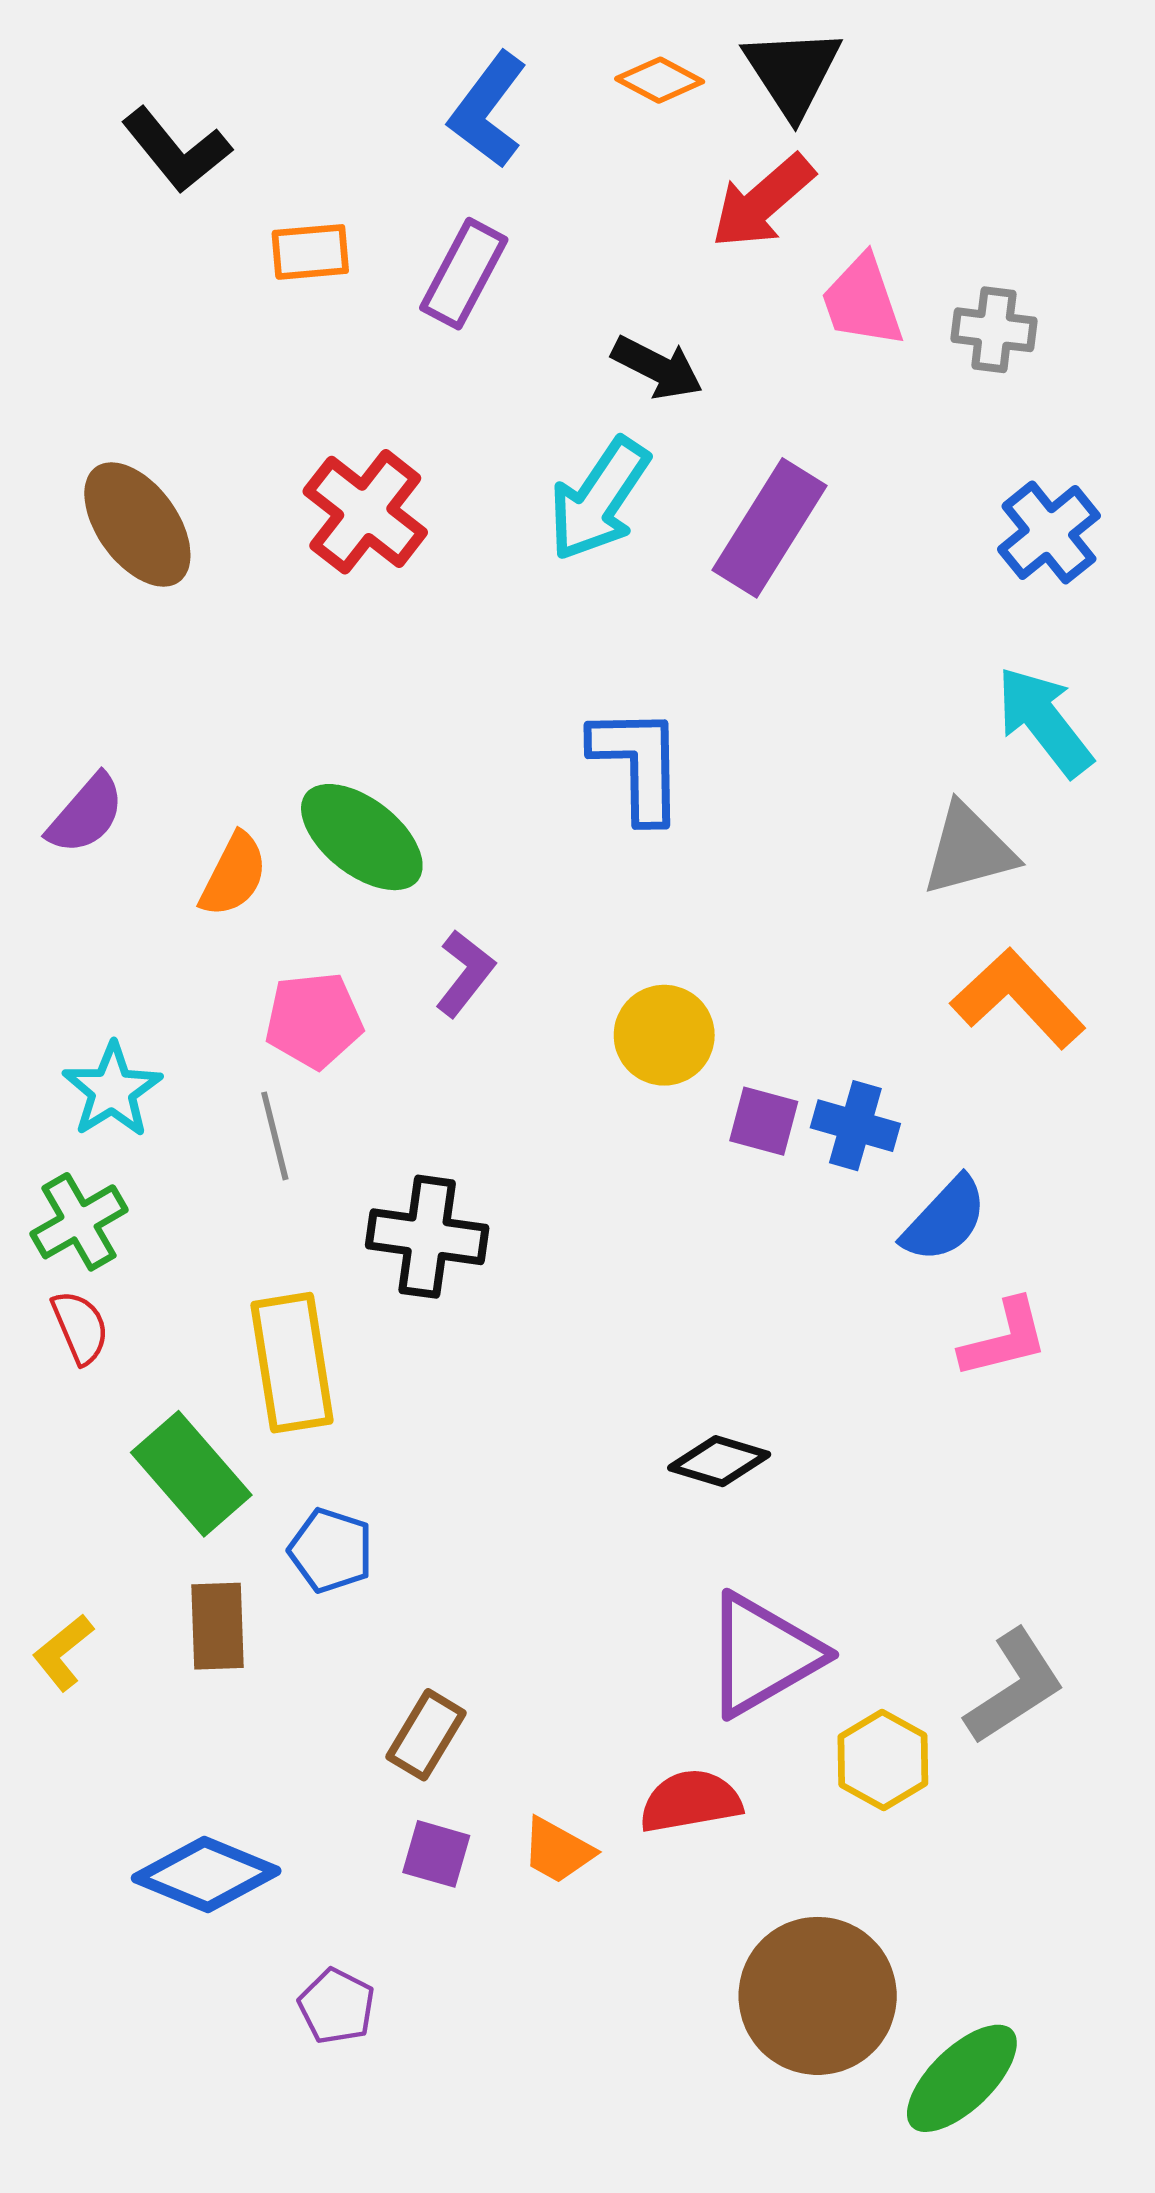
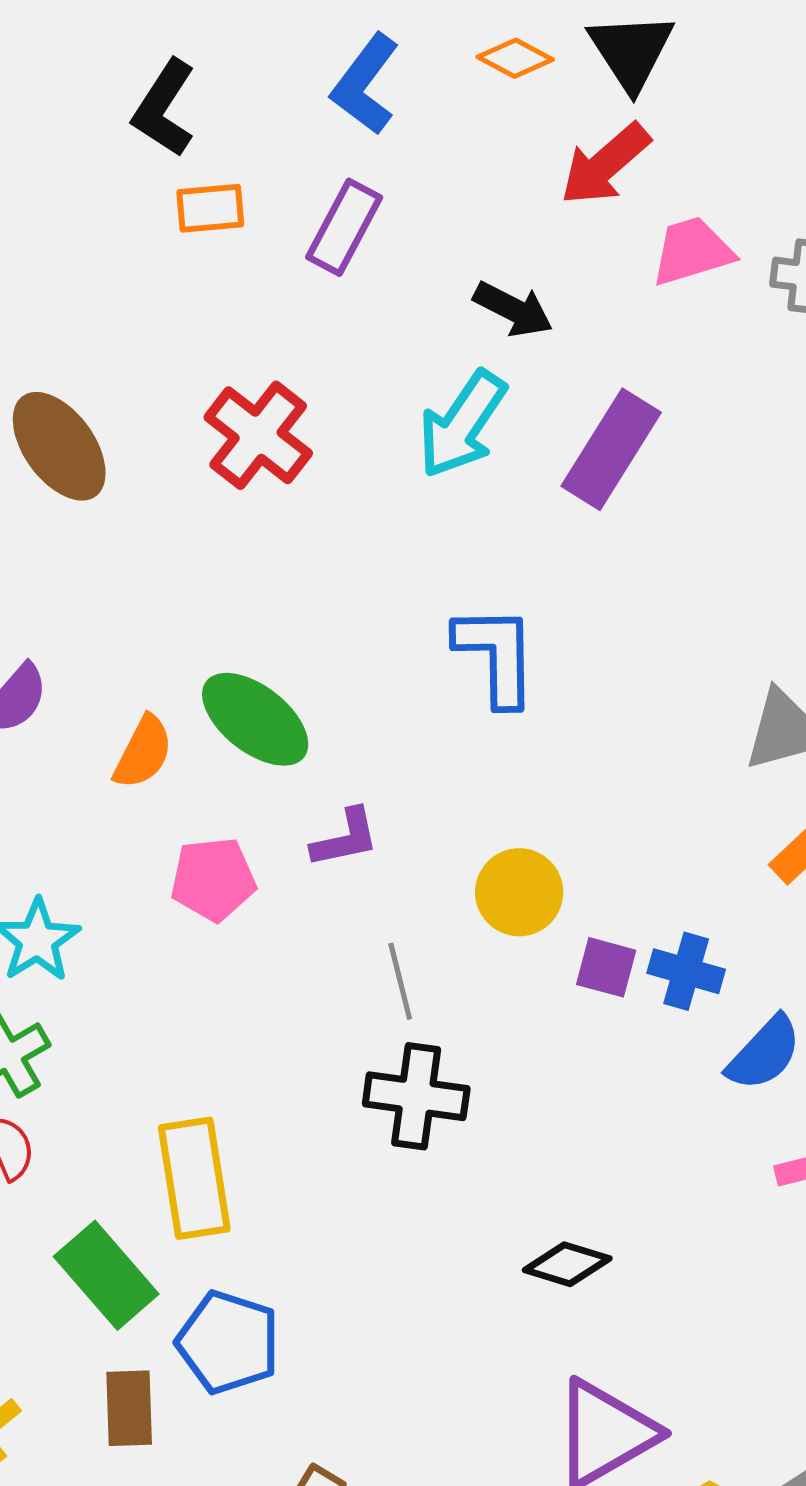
black L-shape: (176, 150) -> (164, 108), moved, turned 72
pink trapezoid: (862, 301) -> (692, 251), turned 92
purple L-shape: (465, 973) -> (345, 838), turned 40
gray line: (275, 1136) -> (400, 981), moved
black cross: (427, 1237) -> (416, 1096), moved
blue pentagon: (331, 1550) -> (228, 1342), size x1.4

